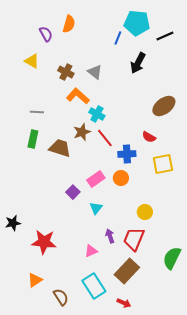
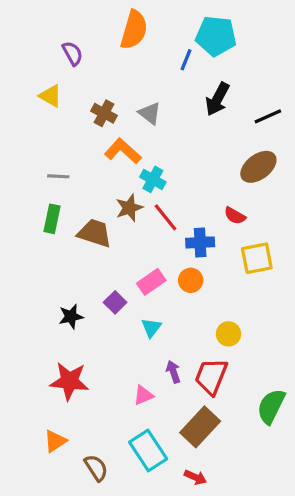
orange semicircle: (69, 24) -> (134, 30), moved, size x1.4
black line: (165, 36) -> (268, 116), moved
black star: (13, 223) -> (71, 317), moved

